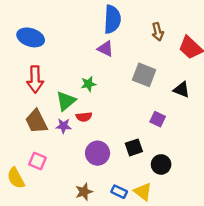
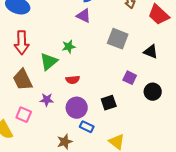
red semicircle: (84, 117) -> (73, 80), moved
purple star: (64, 126) -> (47, 100), moved
black circle: (161, 164) -> (153, 92), moved
blue rectangle: (119, 192) -> (87, 127), moved

